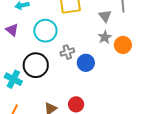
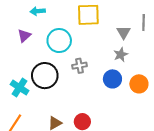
purple triangle: (12, 30) -> (24, 36), turned 32
orange circle: (123, 45) -> (139, 84), moved
blue circle: (86, 63) -> (112, 79), moved

